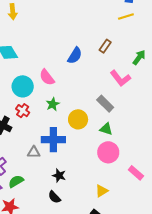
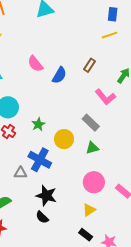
pink semicircle: (47, 77) -> (35, 64), moved
green triangle: (106, 129) -> (92, 148), turned -32
blue cross: (53, 140) -> (40, 160), turned 30
pink circle: (108, 152) -> (94, 182), moved
black star: (59, 176) -> (46, 196), size x1.5

